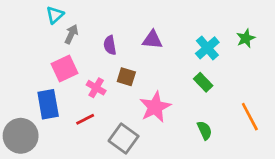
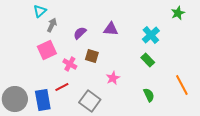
green star: (246, 38) -> (178, 13), moved
purple semicircle: (110, 45) -> (80, 33), turned 56
blue rectangle: (48, 104) -> (43, 100), moved
pink star: (155, 107) -> (113, 78), size x0.6

